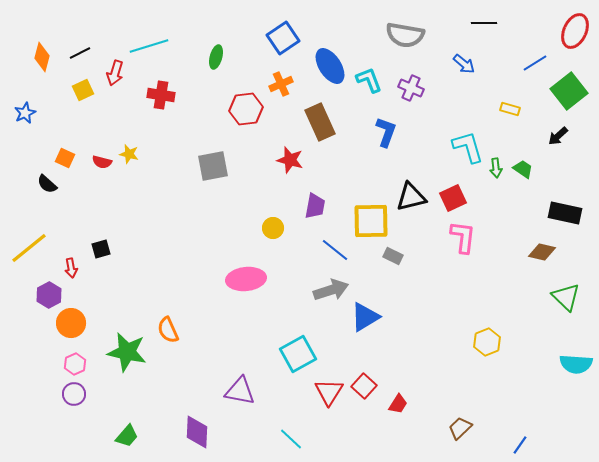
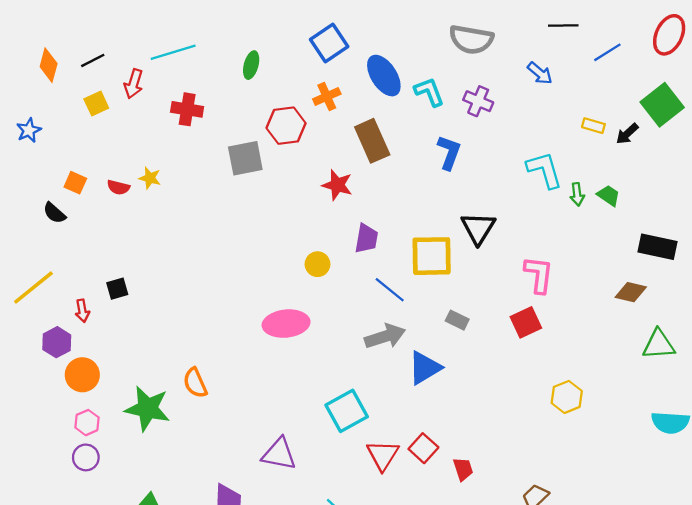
blue line: (535, 63) -> (607, 52), moved
black arrow: (558, 136) -> (627, 134), moved
gray square: (213, 166) -> (245, 158), moved
black triangle: (411, 197) -> (478, 228), turned -44
red square: (453, 198) -> (526, 322), moved
gray rectangle: (393, 256) -> (457, 320), moved
green triangle: (566, 297) -> (659, 345), turned -48
red trapezoid: (398, 404) -> (463, 469), turned -50

